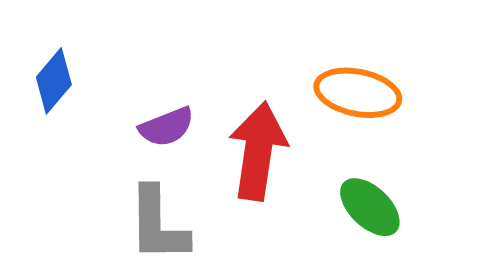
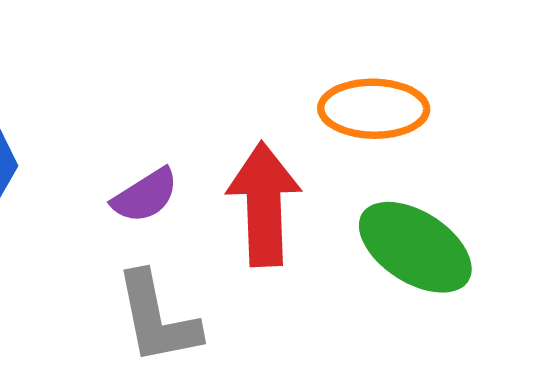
green ellipse: (370, 207) -> (415, 247), size x1.4

